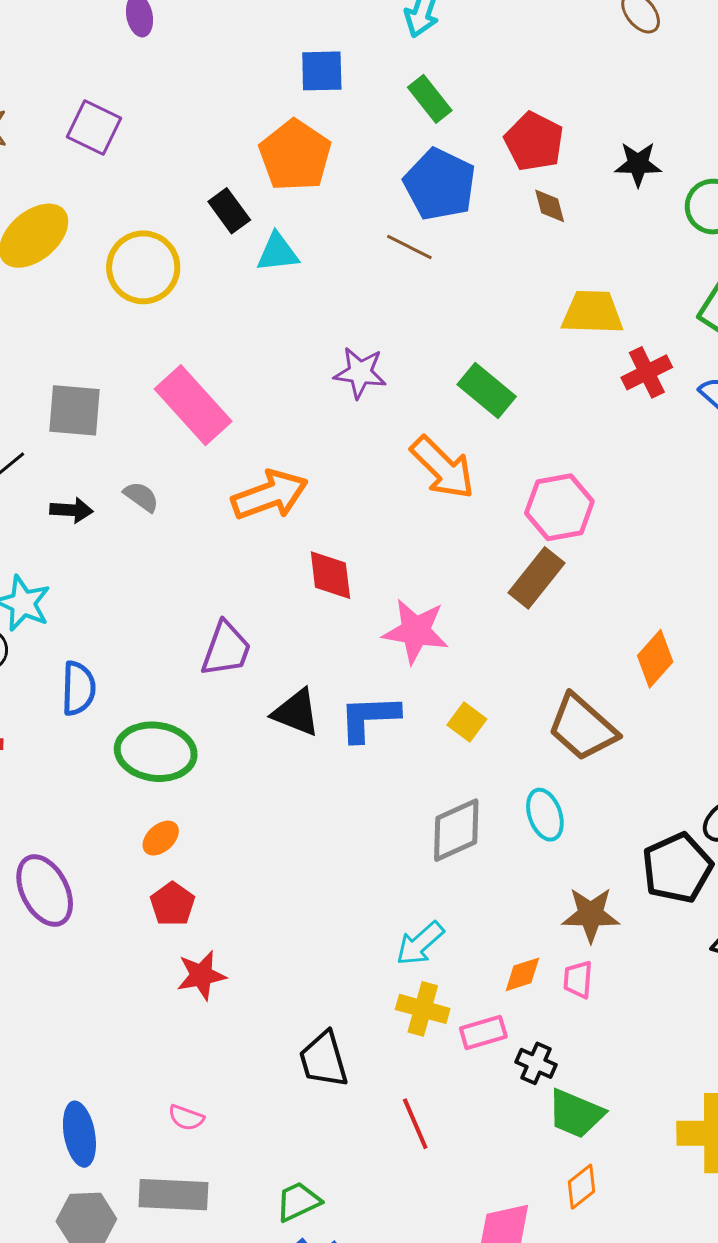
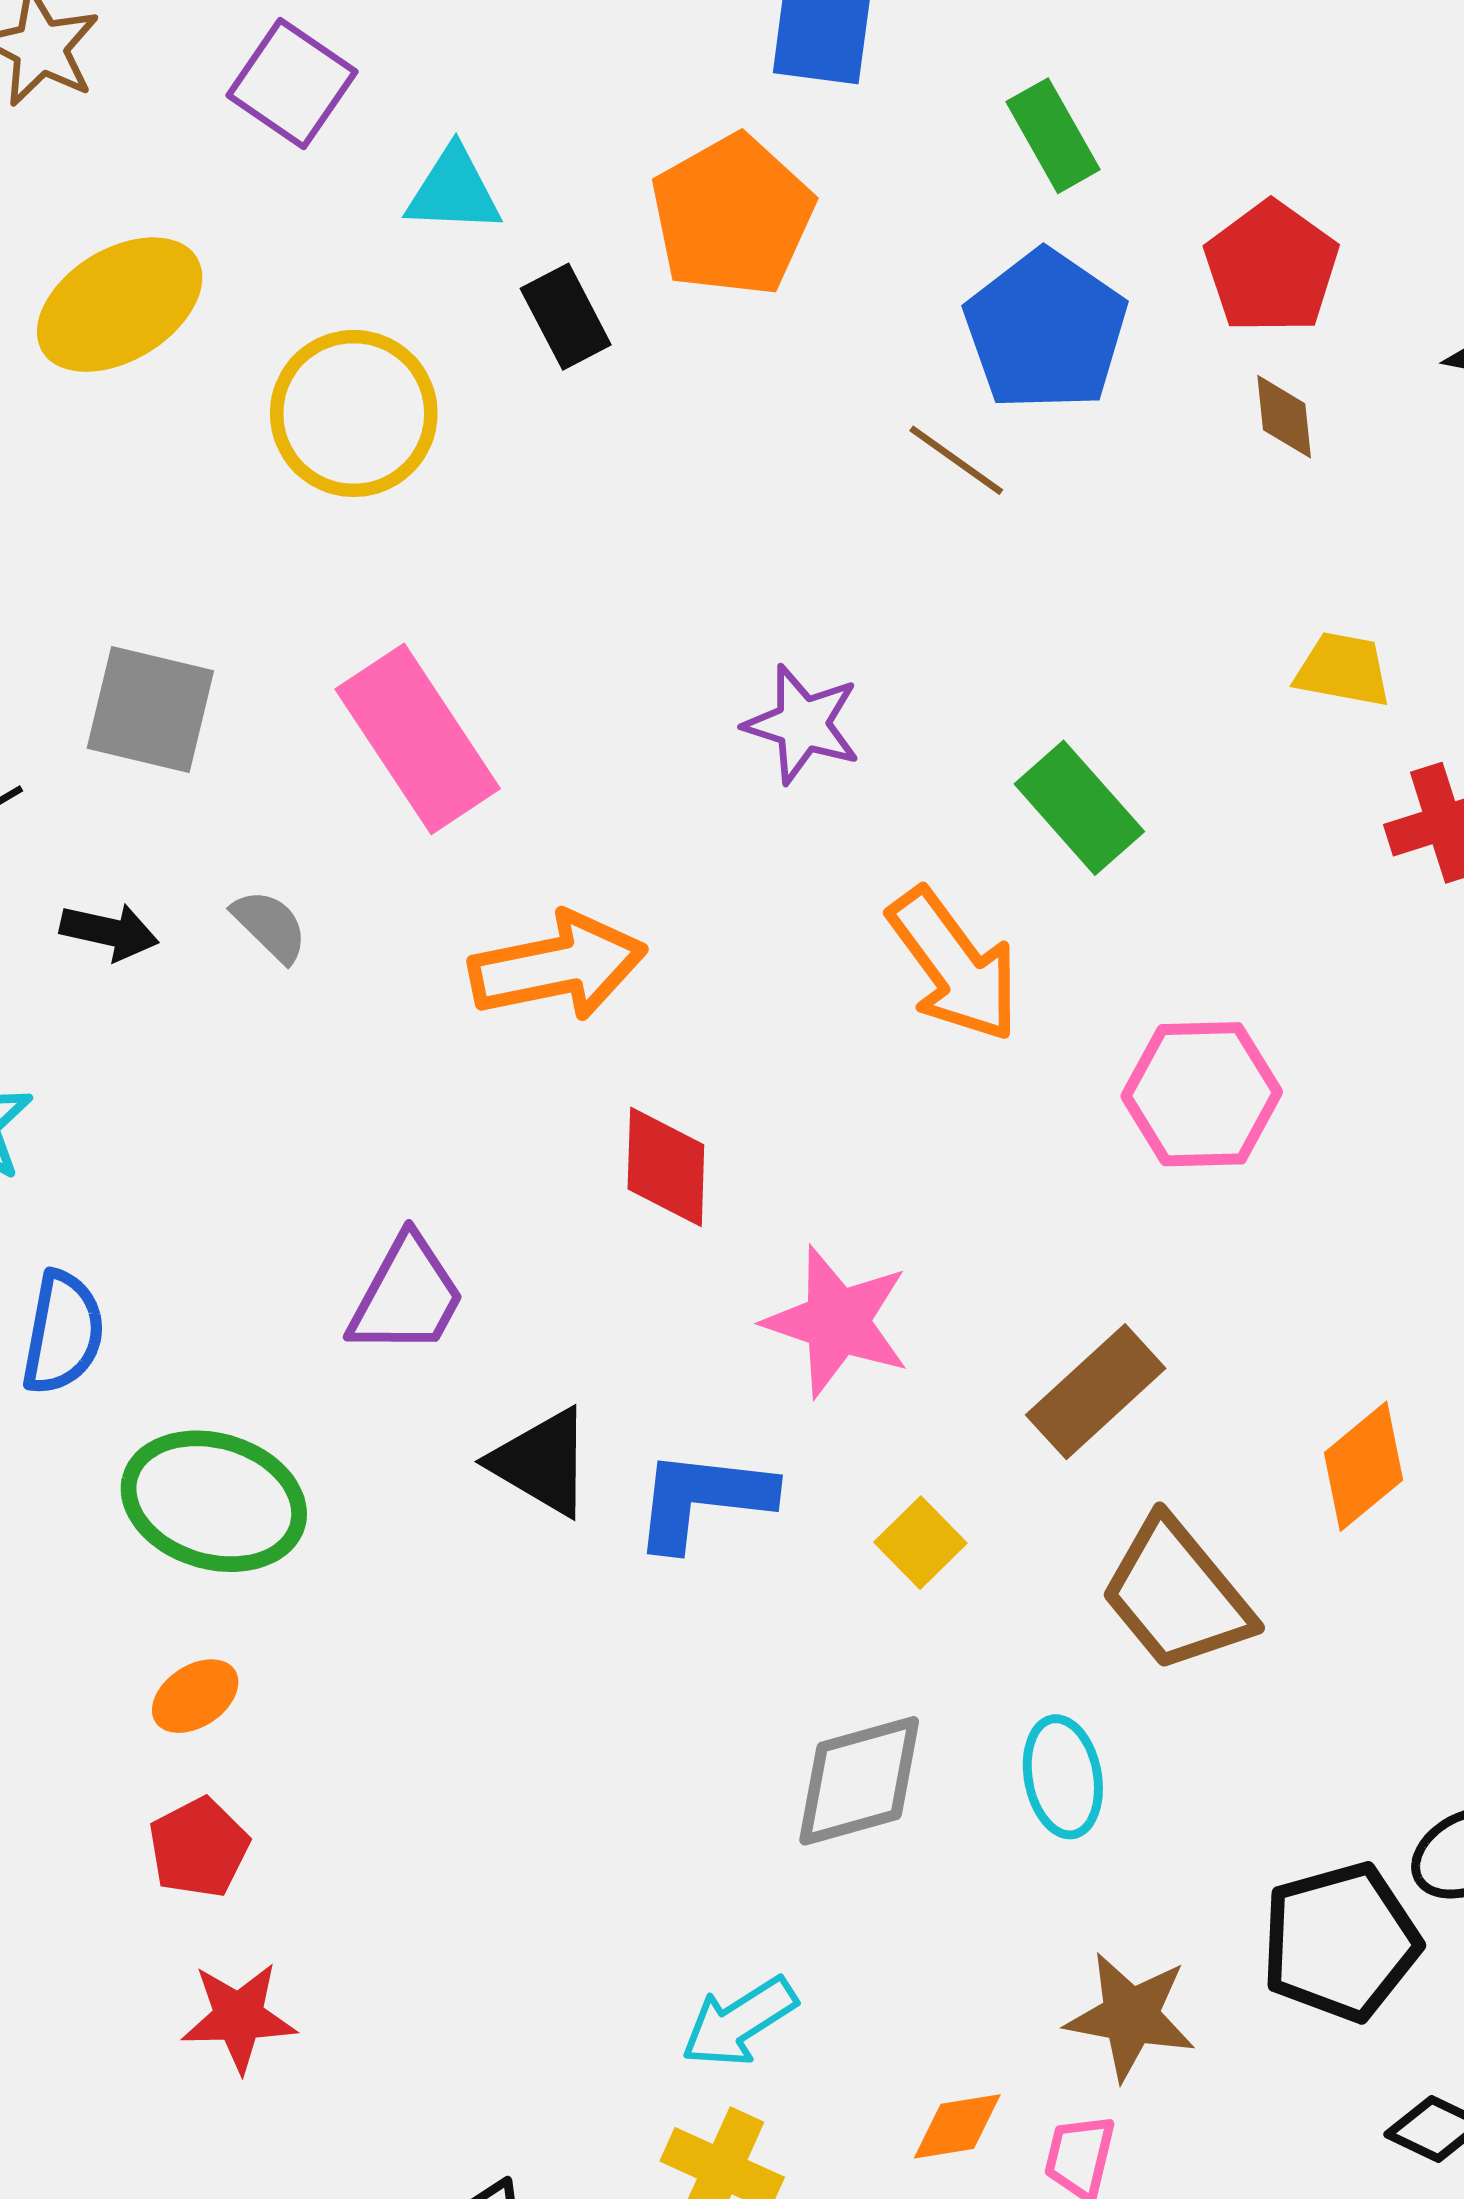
cyan triangle: (278, 252) -> (454, 191), moved
yellow trapezoid: (592, 312) -> (1343, 670), size x0.7
brown rectangle: (537, 578) -> (1096, 1392), moved

